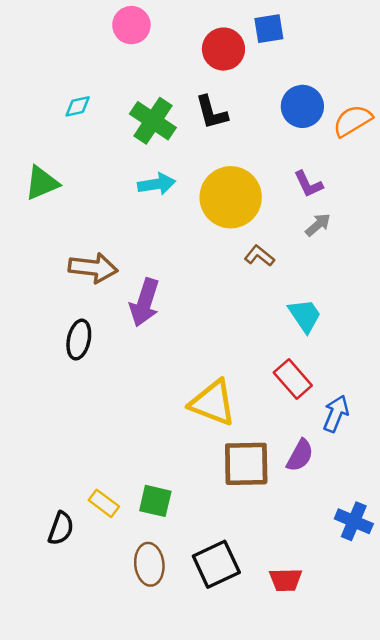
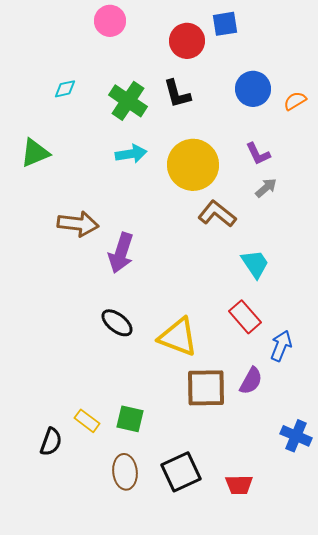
orange semicircle: (353, 121) -> (295, 101), size x0.7
brown L-shape: (259, 256) -> (217, 214), size x1.5
black ellipse: (79, 340) -> (117, 323), moved, turned -64

